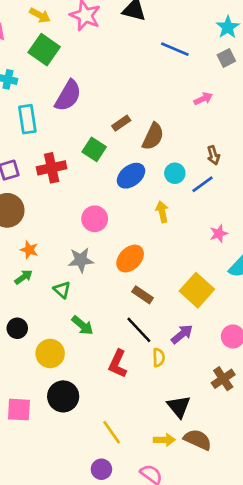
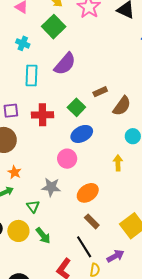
blue ellipse: (131, 176) -> (82, 134), moved
yellow circle: (50, 353) -> (18, 231), moved

